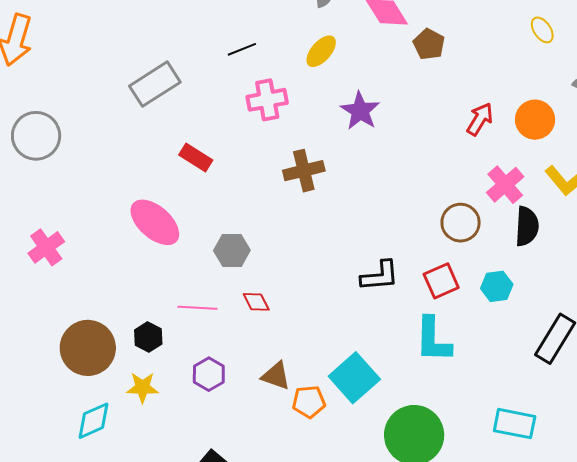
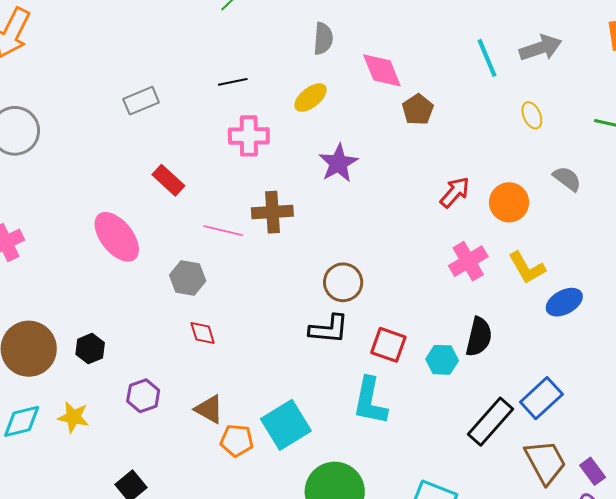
gray rectangle: (155, 84) -> (141, 101), size x0.7
brown circle: (461, 223) -> (343, 282), moved
black semicircle: (527, 226) -> (479, 337), moved
red square: (441, 281) -> (388, 345), turned 33
pink line: (197, 308) -> (223, 231), moved
yellow star: (142, 387) -> (73, 417), moved

